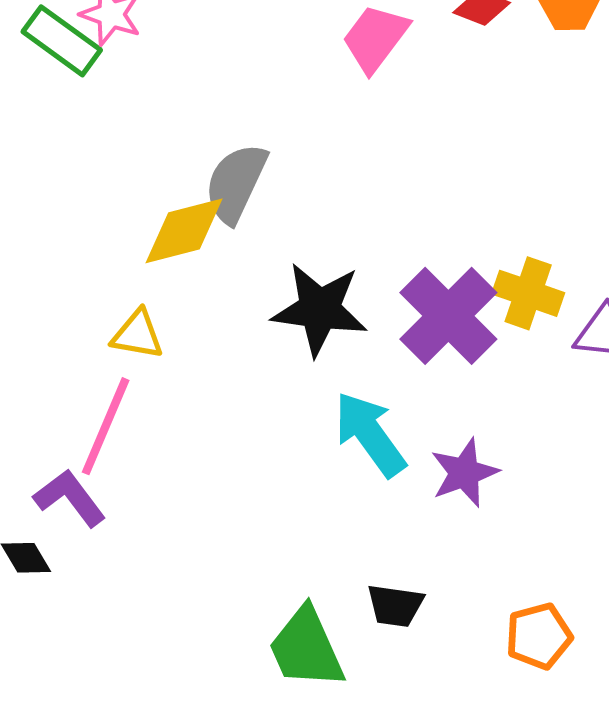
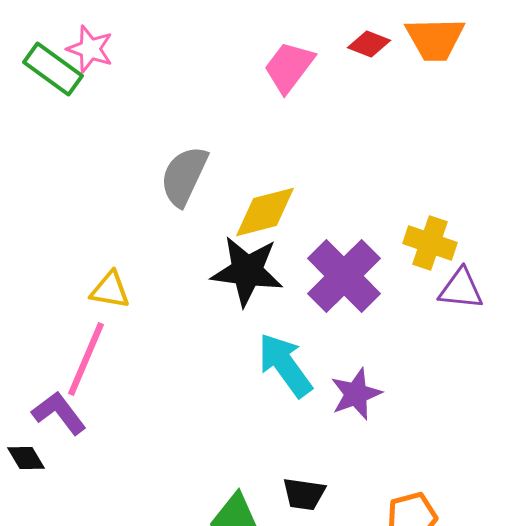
yellow diamond: (184, 231) -> (265, 212), moved
yellow cross: (528, 293) -> (430, 243), moved

